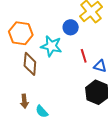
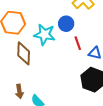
blue circle: (71, 27) -> (66, 24), moved

